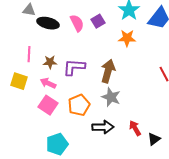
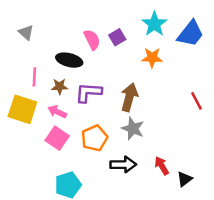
gray triangle: (29, 10) -> (26, 32), moved, turned 32
black ellipse: (48, 23) -> (69, 60), moved
yellow square: (19, 81) -> (22, 109), size x1.4

